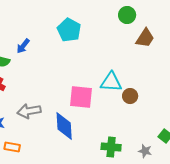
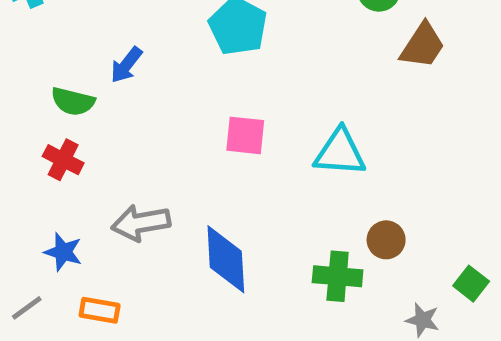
brown circle: (130, 96) -> (386, 240), moved
pink square: (81, 97) -> (245, 135), moved, size x0.7
green cross: (111, 147) -> (338, 276), moved

